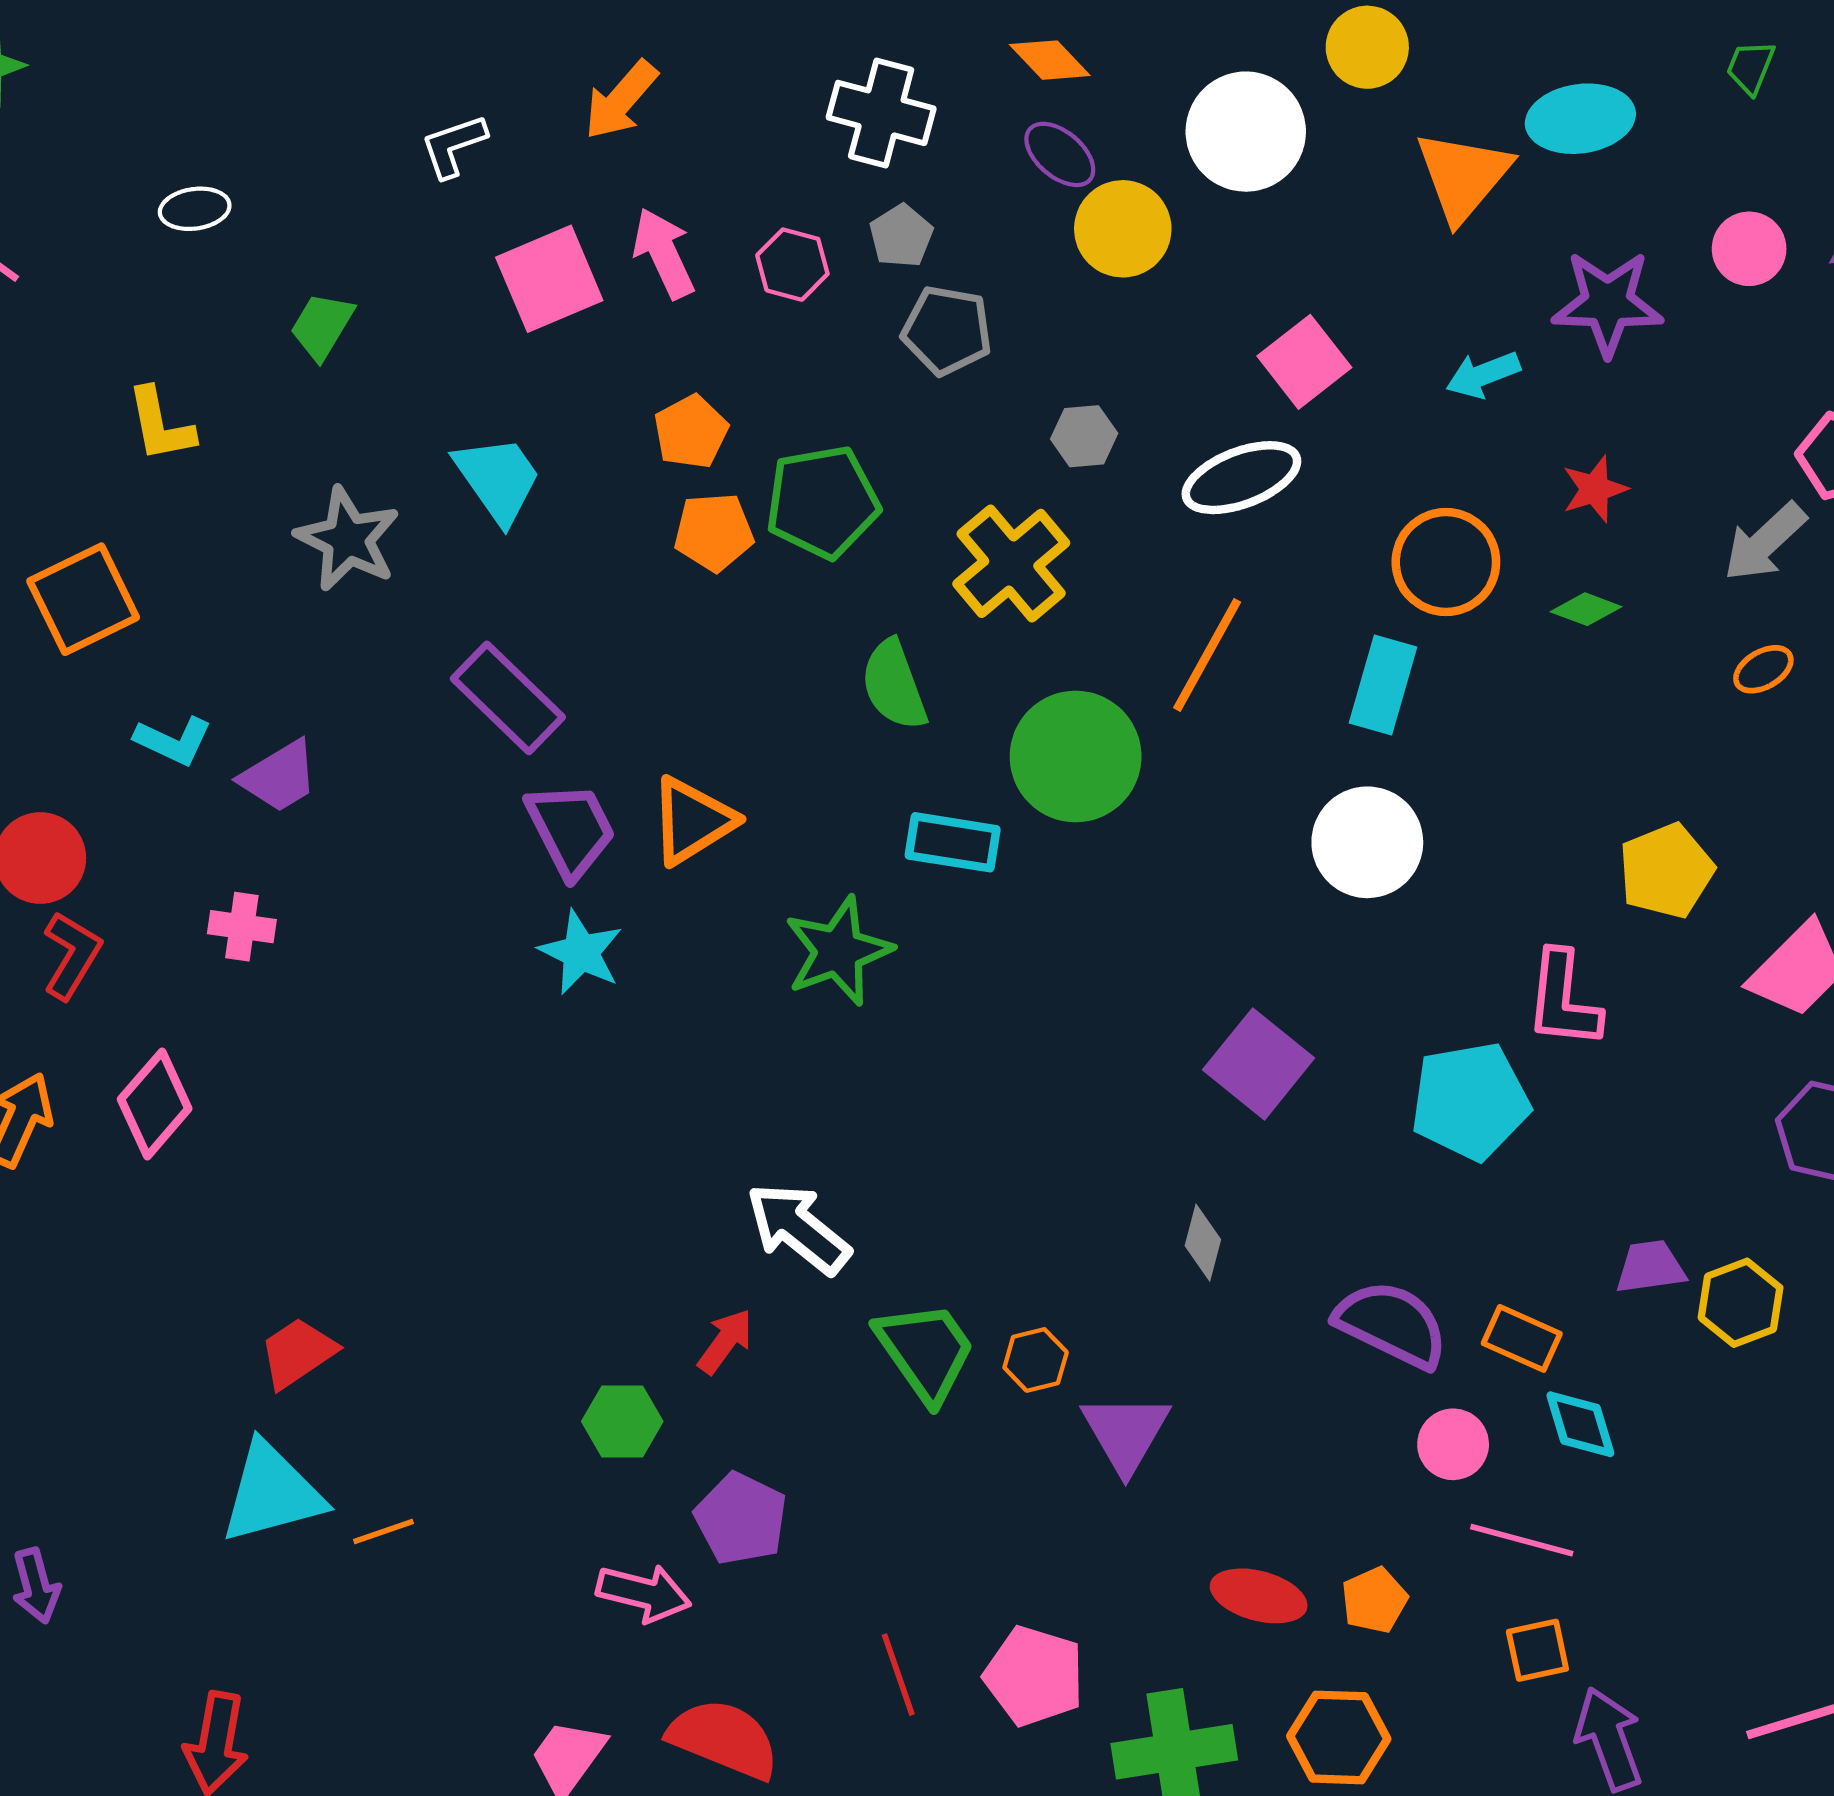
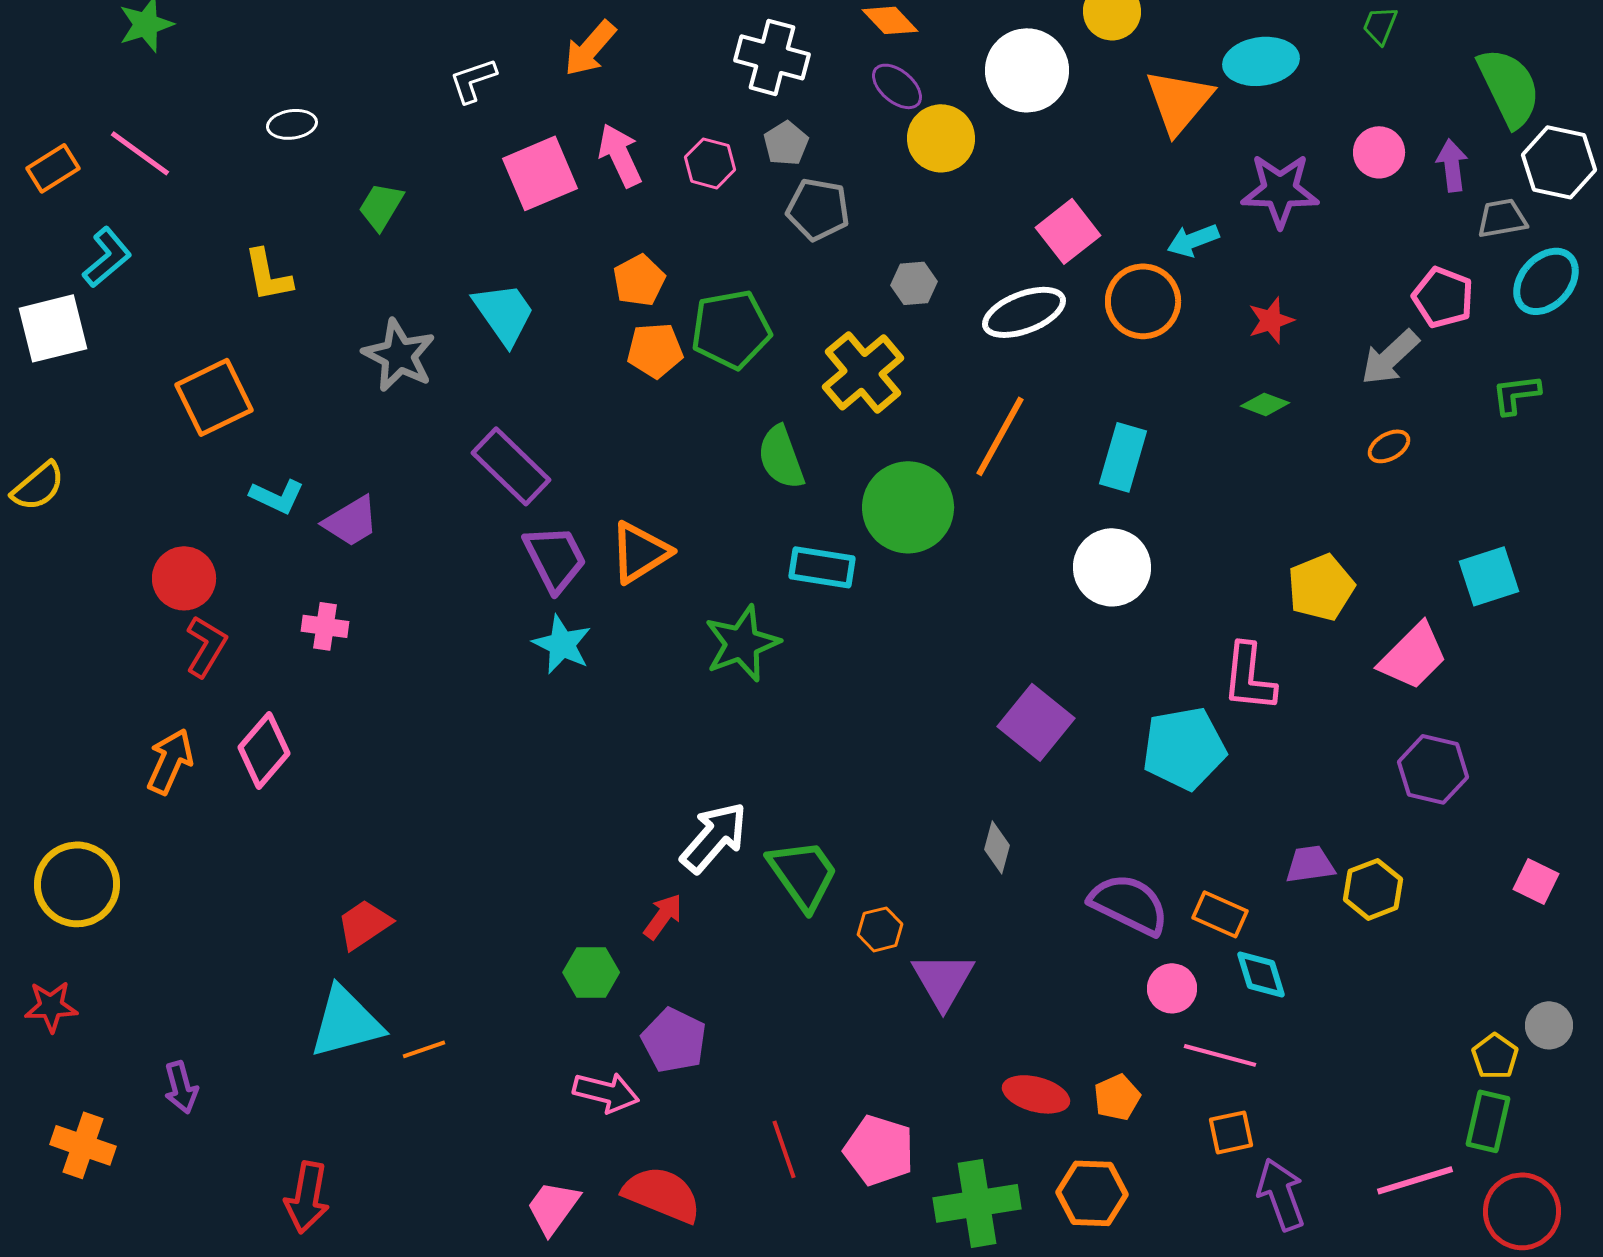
orange circle: (1446, 562) -> (1143, 301), moved
white arrow: (798, 1228) -> (714, 837), turned 92
green trapezoid: (925, 1351) -> (803, 874), moved

